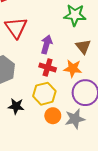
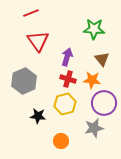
orange circle: (53, 116) -> (61, 141), moved

